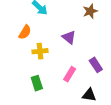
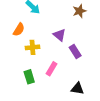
purple rectangle: (96, 65) -> (75, 52), moved
pink rectangle: (70, 74) -> (52, 69), moved

